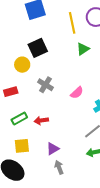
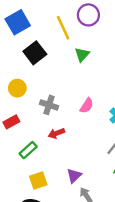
black square: (38, 48) -> (35, 53), moved
red arrow: (41, 121) -> (56, 133), moved

